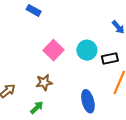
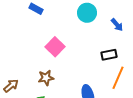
cyan circle: (87, 50) -> (87, 13), moved

